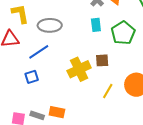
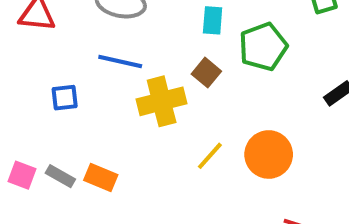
blue line: (39, 52) -> (120, 62), moved, turned 35
brown square: (102, 60) -> (206, 73), moved, turned 32

